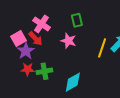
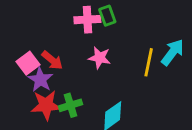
green rectangle: (77, 20) -> (107, 16), moved
pink cross: (41, 24) -> (87, 20), moved, turned -30
red star: (28, 69) -> (46, 105), size x1.5

